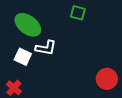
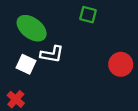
red circle: (107, 79) -> (121, 64), moved

